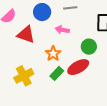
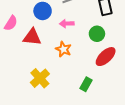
red ellipse: (78, 67) -> (106, 57), moved
green rectangle: (57, 73) -> (86, 84), moved

